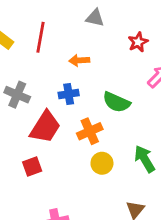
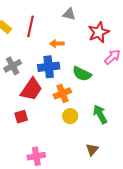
red star: (138, 42) -> (99, 32), size x1.5
blue cross: (69, 94) -> (49, 67), size x1.5
gray cross: (17, 95) -> (13, 66), turned 36

